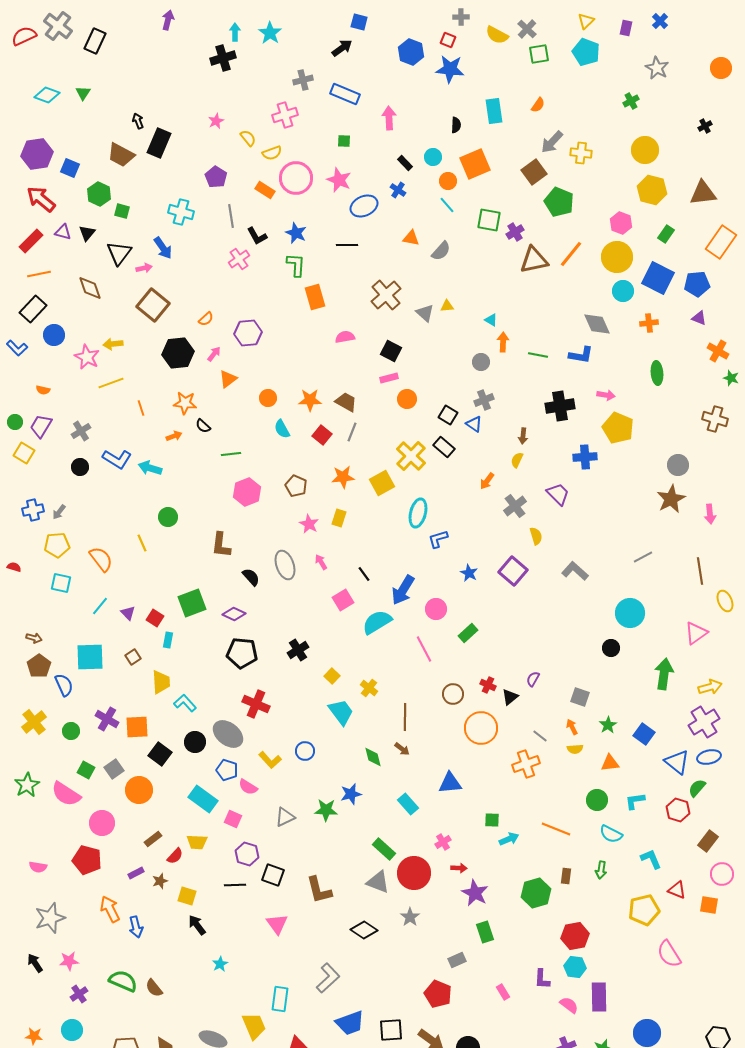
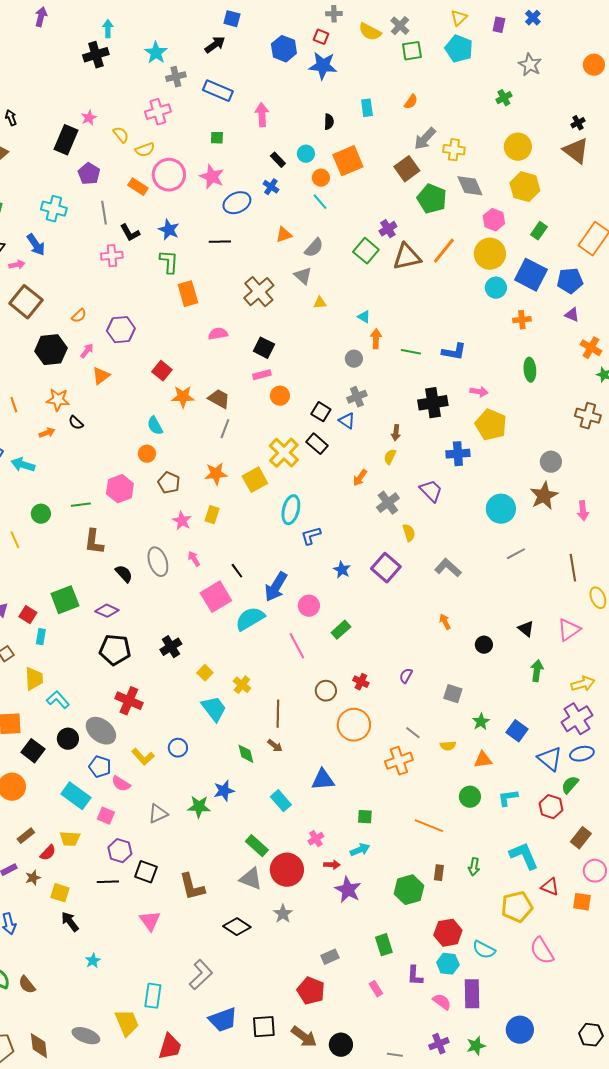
cyan star: (270, 33) -> (156, 53), moved
cyan rectangle: (494, 111) -> (367, 108), size x0.7
black rectangle: (159, 143) -> (66, 140), moved
brown triangle: (703, 193) -> (576, 151), moved, turned 44
green square: (489, 220) -> (366, 251), moved, turned 30
orange triangle: (411, 238) -> (284, 235), turned -30
pink cross: (239, 259) -> (112, 256), turned 30
gray triangle: (425, 313) -> (303, 276), moved
gray diamond: (597, 324) -> (470, 186), moved
orange circle: (268, 398) -> (147, 454), moved
red square: (322, 435) -> (162, 371), moved
green line: (231, 454) -> (81, 505), moved
pink square: (343, 600) -> (216, 597), size x1.4
cyan circle: (630, 613) -> (501, 509), moved
green arrow: (664, 674) -> (537, 671), size x0.7
black triangle: (510, 697) -> (526, 629), moved, turned -42
orange arrow: (572, 727) -> (445, 622), moved
cyan semicircle: (611, 834) -> (484, 950), moved
cyan arrow: (509, 839) -> (360, 850), moved
cyan L-shape: (651, 859) -> (524, 856), size x1.4
green rectangle: (485, 932) -> (384, 945), moved

